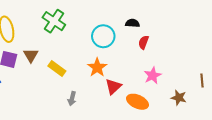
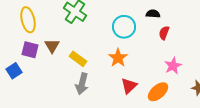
red triangle: (113, 87) -> (129, 86), moved
gray arrow: (72, 99) -> (82, 84), moved, size x1.5
orange ellipse: (138, 102) -> (158, 92), turned -65

